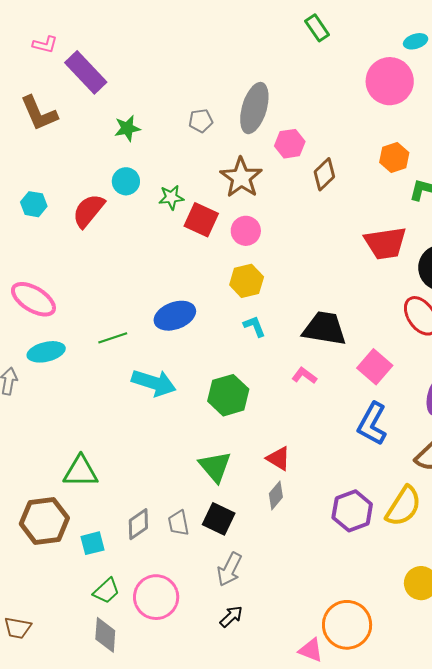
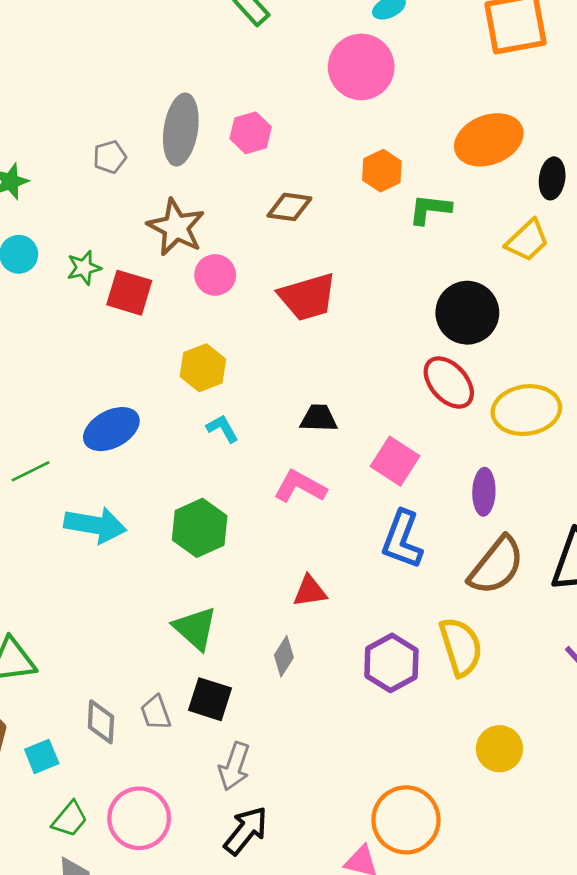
pink hexagon: (290, 144) -> (251, 133), moved
brown diamond: (324, 174) -> (289, 207), turned 60
pink circle: (246, 231) -> (215, 275), moved
red trapezoid: (385, 243) -> (307, 297), moved
black trapezoid: (324, 328) -> (319, 418), size x0.6
pink L-shape: (304, 376) -> (300, 487), size x1.5
red triangle: (278, 459) -> (310, 591), moved, turned -32
yellow semicircle: (403, 506) -> (461, 647), turned -42
gray diamond: (138, 524) -> (101, 722), turned -44
black arrow: (231, 617) -> (246, 831), size x1.5

